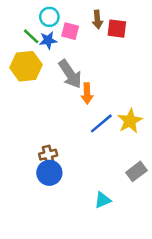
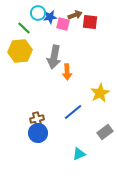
brown arrow: (97, 19) -> (75, 15), turned -104
pink square: (70, 31) -> (63, 24), moved
blue star: (48, 40) -> (50, 17), moved
gray arrow: (70, 74) -> (54, 57), turned 45
blue line: (101, 123) -> (73, 112), moved

